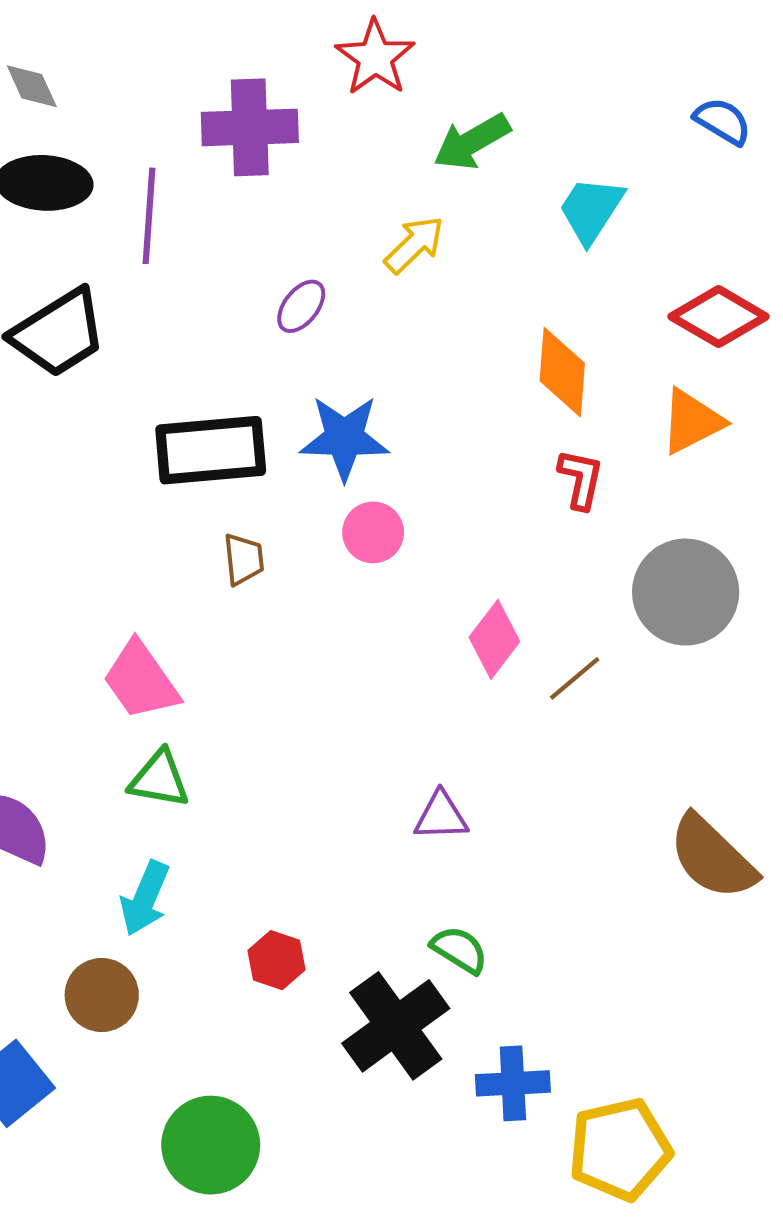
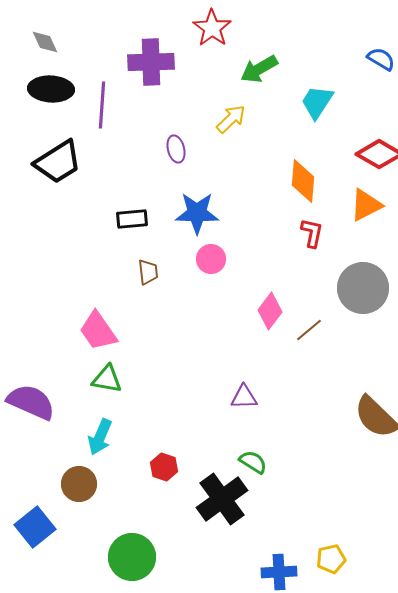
purple ellipse: (301, 306) -> (176, 149), turned -52
black rectangle: (211, 450) -> (132, 219), size x0.6
blue cross: (513, 1083) -> (279, 572), moved
yellow pentagon: (620, 1149) -> (331, 559), size x0.6

